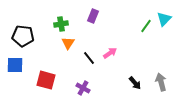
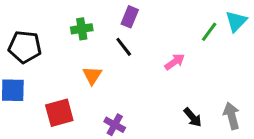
orange triangle: (68, 43) -> (92, 75), moved
pink arrow: (110, 53) -> (175, 62), moved
black line: (89, 58) -> (124, 47), moved
red square: (46, 80) -> (59, 113), turned -30

